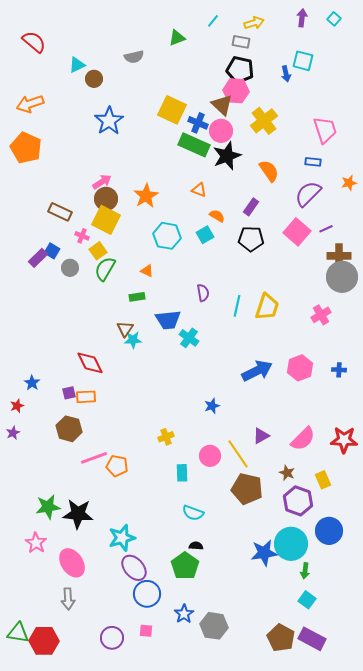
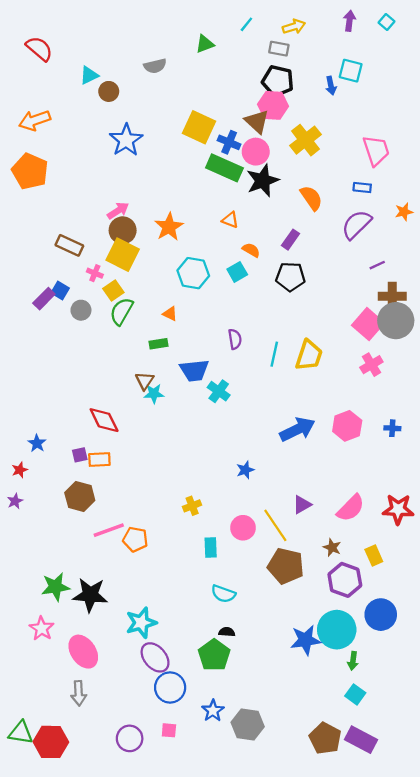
pink square: (297, 232) -> (368, 324), moved

